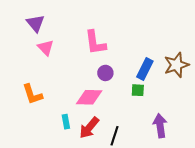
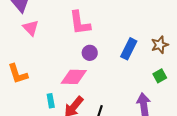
brown star: (176, 65) -> (160, 45), size x0.7
green square: (138, 90) -> (160, 76), moved, turned -32

